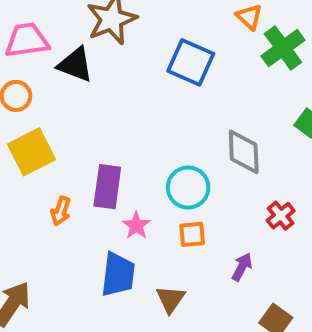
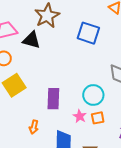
orange arrow: (61, 211) -> (34, 127), moved
pink star: (136, 226) -> (80, 116), moved

